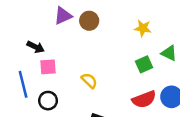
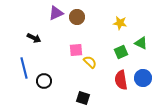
pink square: (48, 67) -> (76, 50), moved
yellow semicircle: (89, 81) -> (90, 62), moved
red semicircle: (144, 99) -> (121, 80), turned 102

